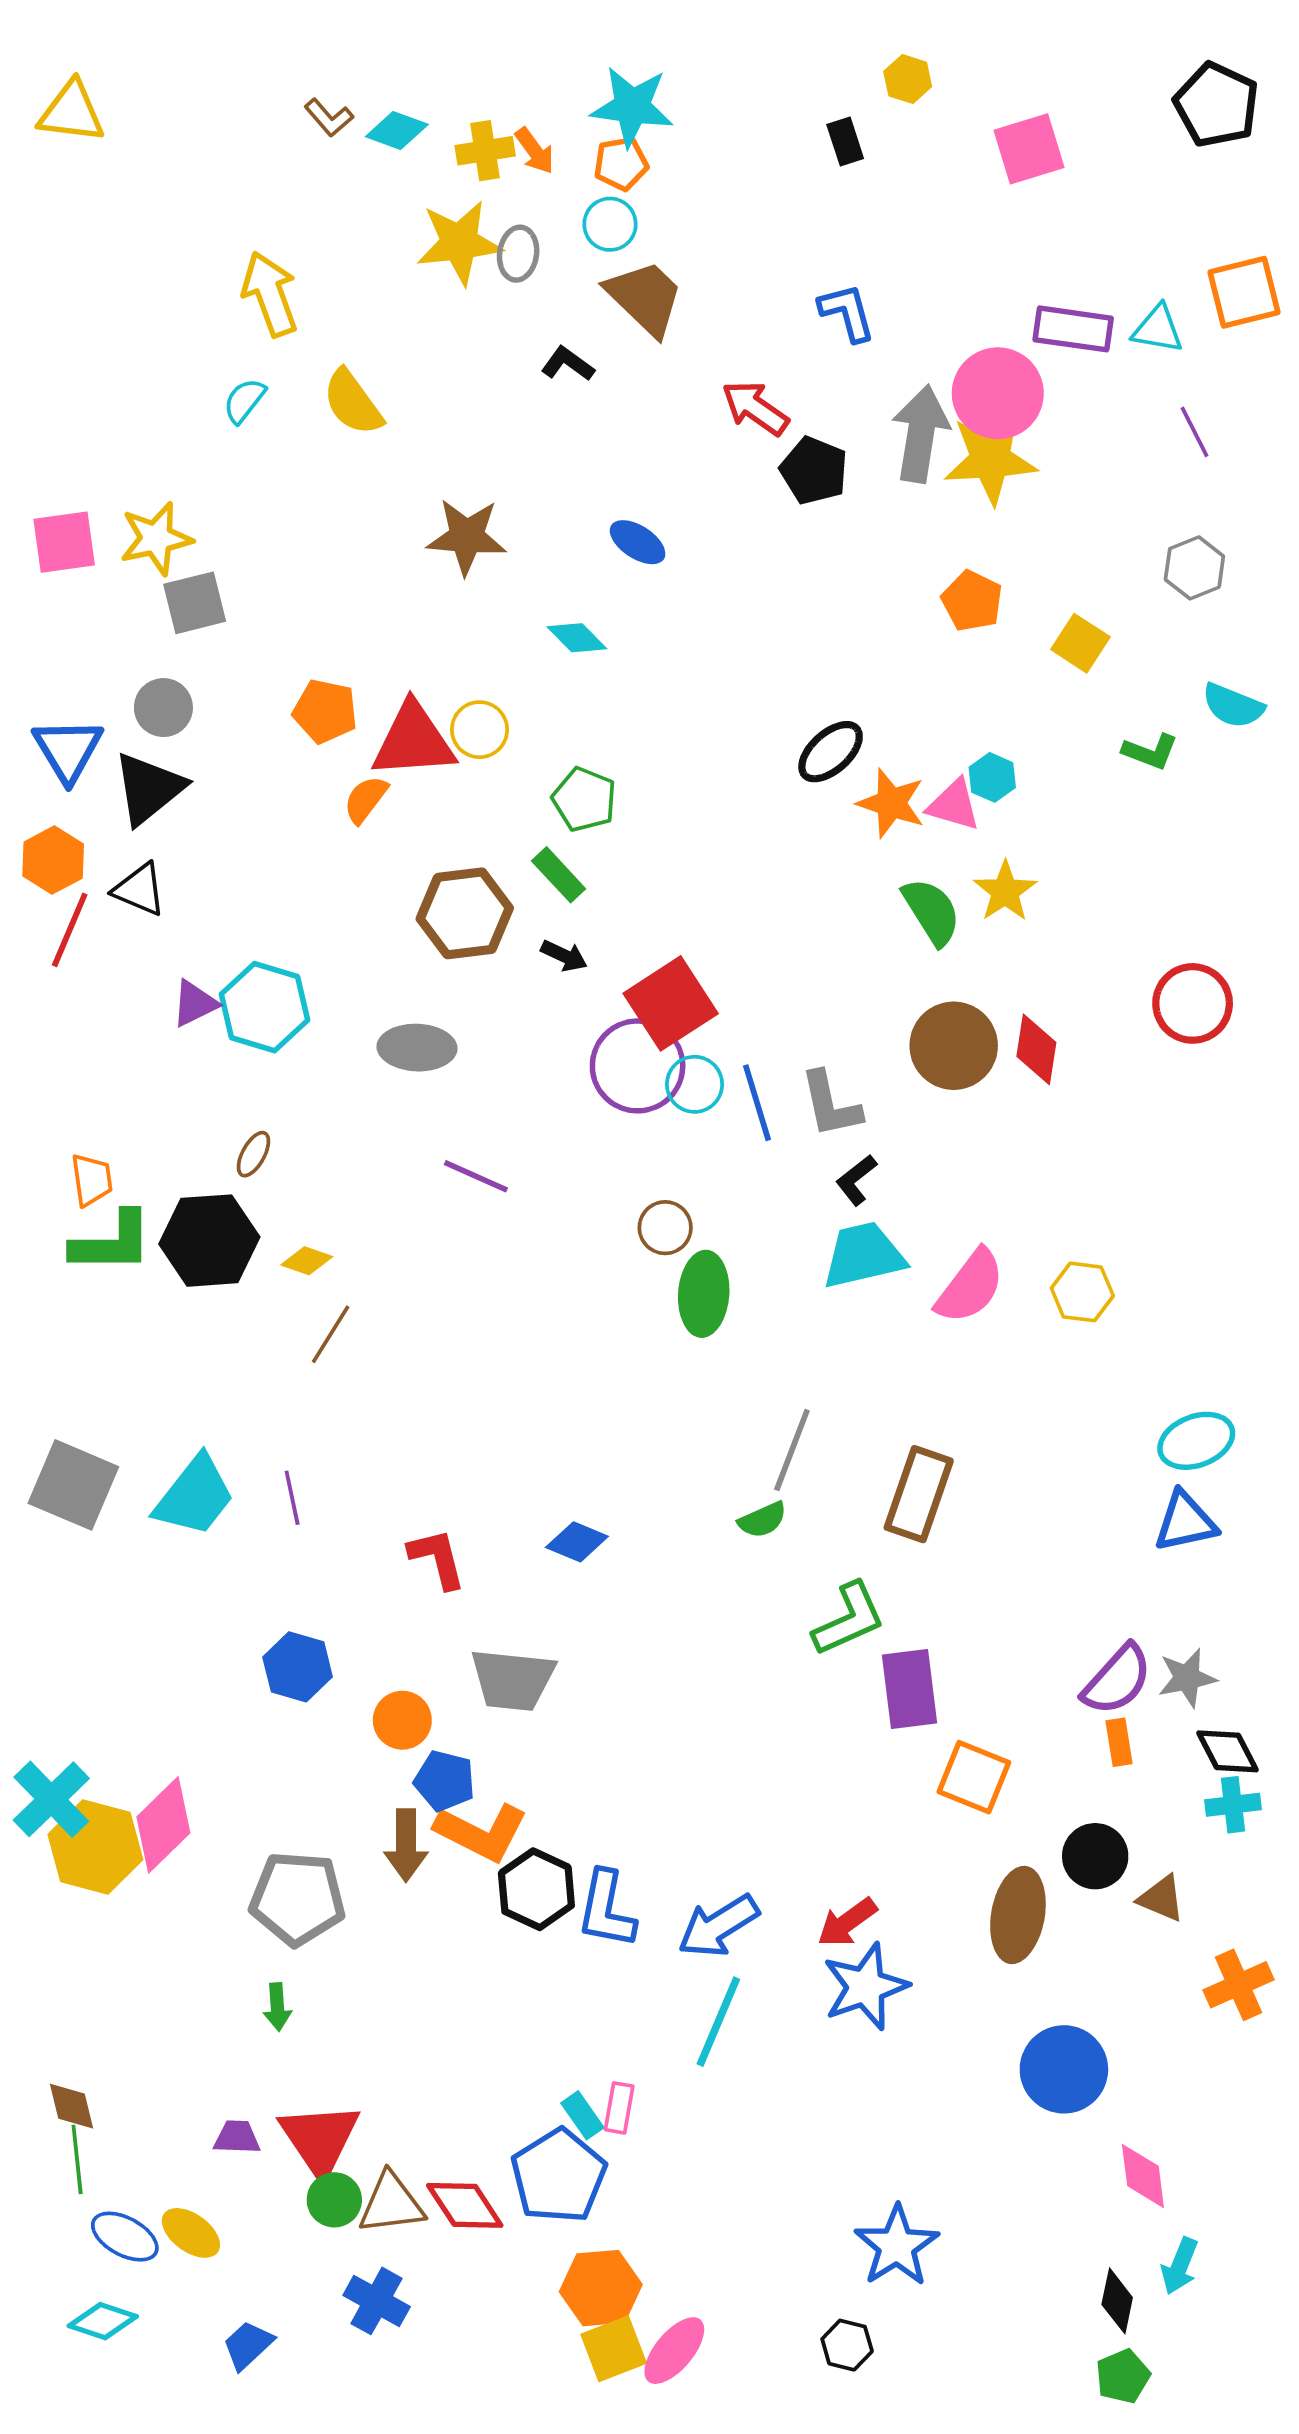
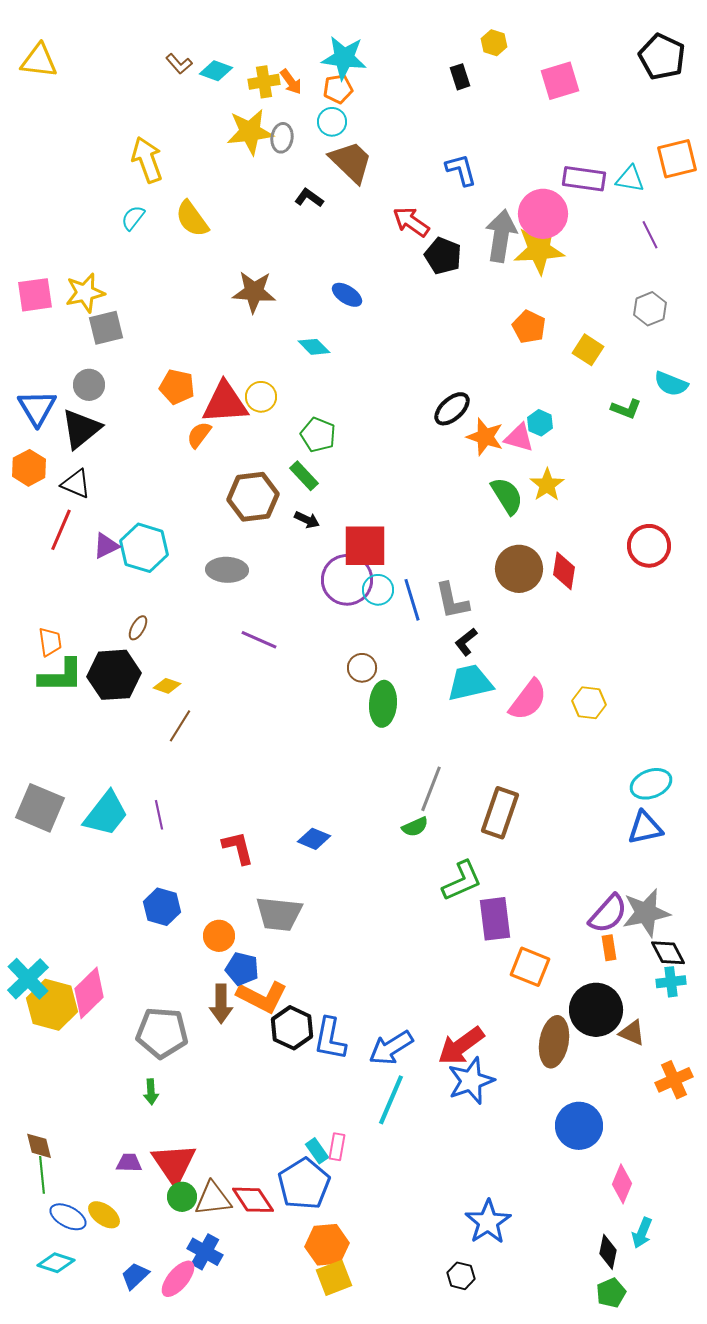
red line: (70, 930) -> (61, 530), moved
red square: (671, 1003) -> (365, 546), turned 33
gray star: (1187, 1678) -> (646, 913), size x1.5
black circle: (1095, 1856) -> (596, 1010), size x1.5
red arrow: (847, 1922) -> (461, 1046), size x1.4
pink diamond: (1143, 2176) -> (622, 1184), turned 30
pink ellipse: (674, 2351) -> (178, 1279), moved

